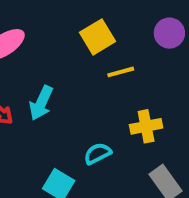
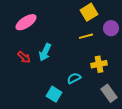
purple circle: (169, 33) -> (111, 28), moved
yellow square: (98, 37) -> (89, 12), moved

